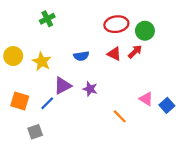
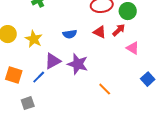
purple star: (90, 89) -> (78, 64), size x1.5
pink triangle: (146, 99) -> (133, 48), moved

